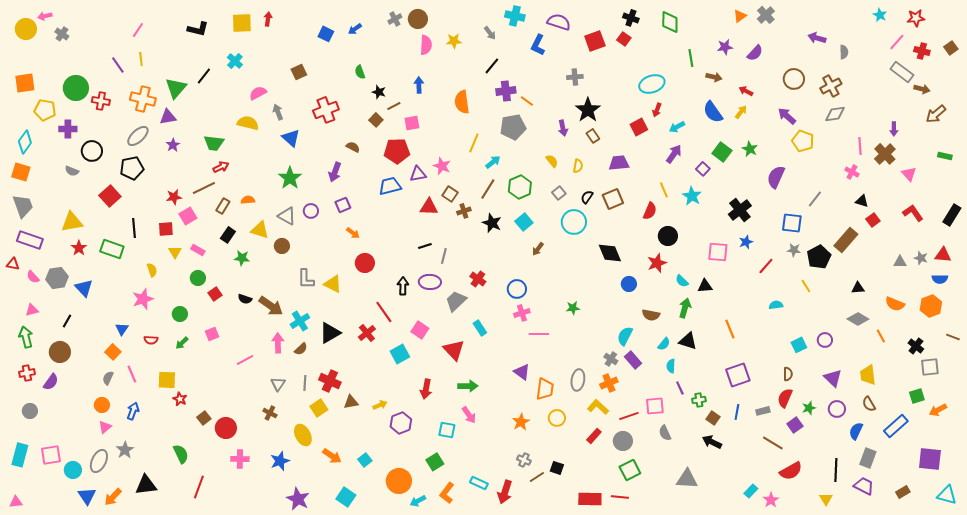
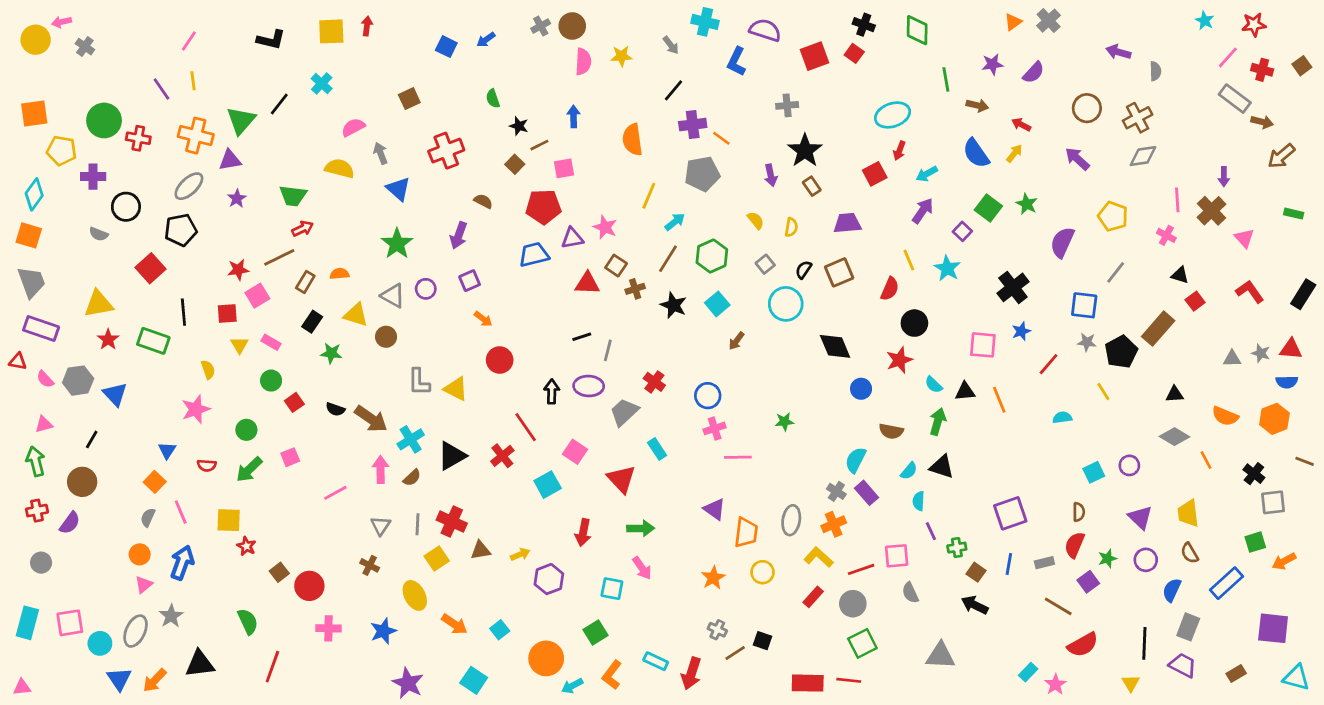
yellow pentagon: (803, 141) -> (1113, 216), moved
orange line: (730, 329) -> (999, 400), moved
green arrow: (182, 343) -> (249, 470), size x1.5
blue arrow: (133, 411) -> (182, 563), size x1.4

